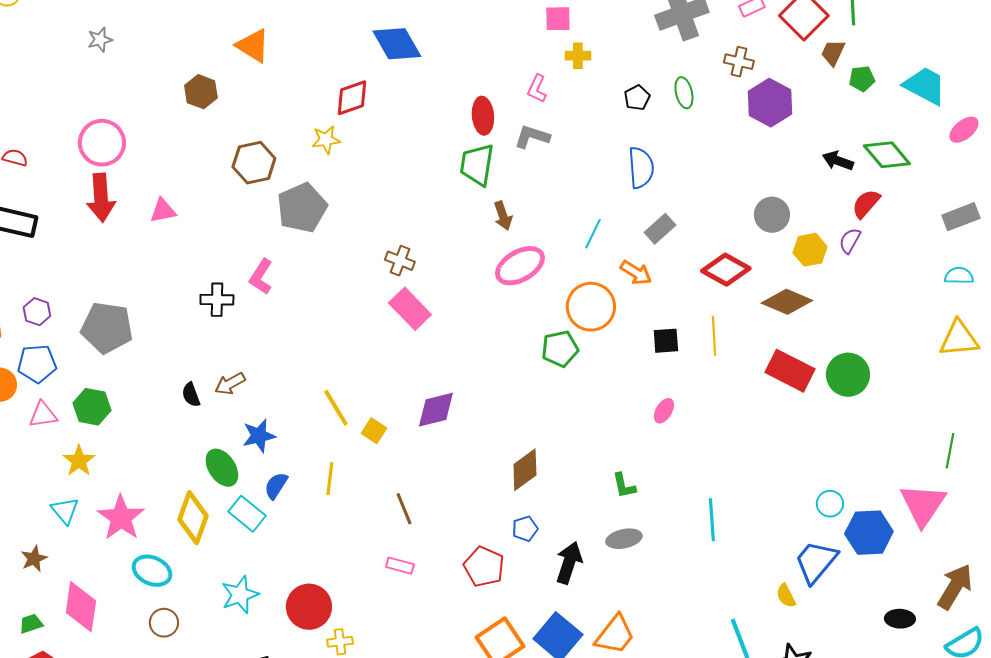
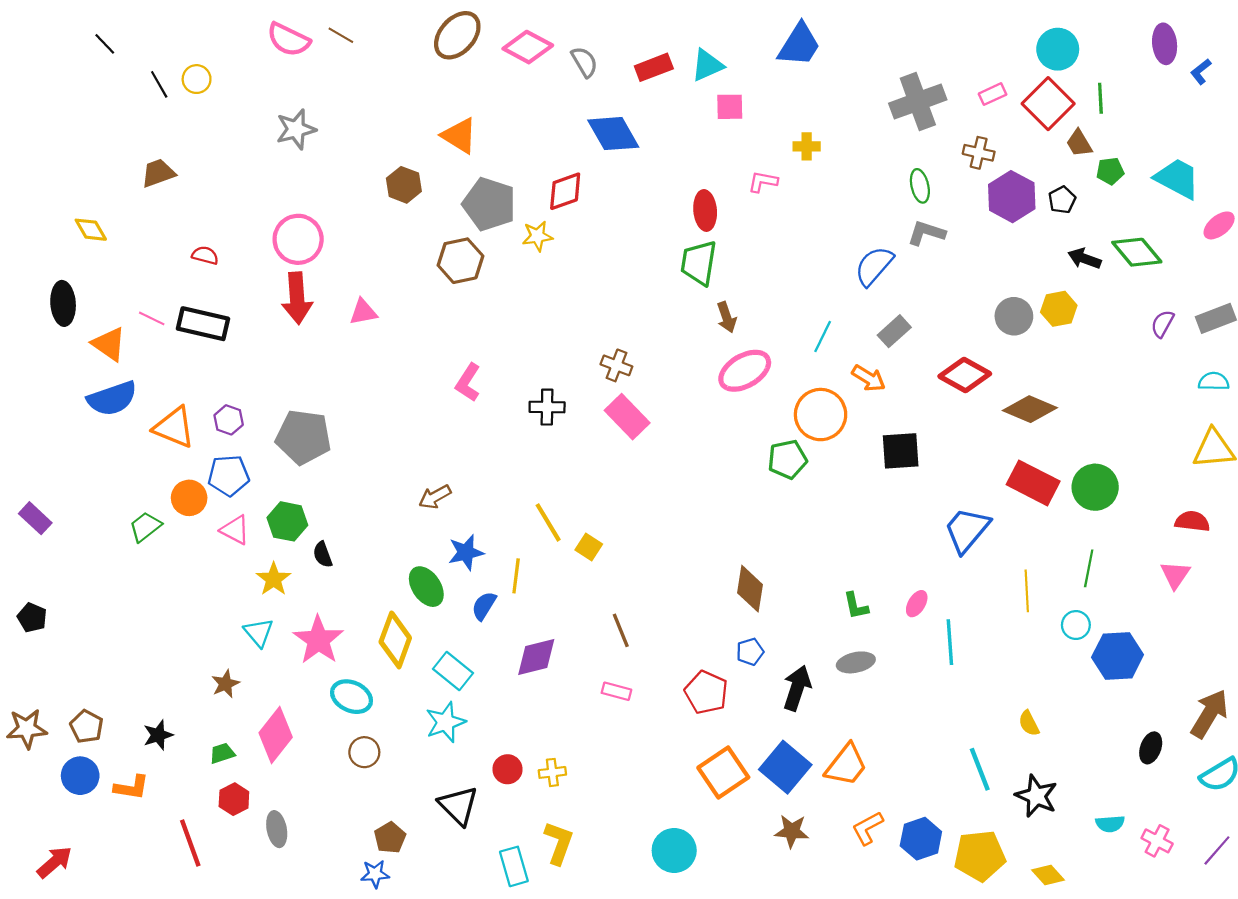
pink square: (558, 19) -> (730, 107), moved
gray star: (100, 40) -> (296, 129), size x1.5
brown trapezoid: (833, 53) -> (1079, 143), turned -56
pink L-shape: (537, 89) -> (763, 182), turned 76
black pentagon: (637, 98) -> (1062, 200), moved
gray L-shape: (532, 137) -> (926, 233), moved
blue semicircle: (641, 168) -> (874, 266), turned -135
red semicircle: (866, 204) -> (1192, 521), moved, turned 56
gray pentagon: (302, 208) -> (489, 204), moved, turned -30
purple semicircle: (850, 241) -> (1162, 324), moved
yellow hexagon: (810, 250) -> (1059, 309), moved
black cross: (217, 300) -> (547, 407), moved
yellow line: (714, 336) -> (1027, 591), moved
black square: (666, 341) -> (901, 451), size x1.4
black semicircle: (191, 395) -> (323, 555), moved
purple diamond: (436, 410) -> (536, 657), moved
pink ellipse: (664, 411) -> (917, 604), moved
pink triangle: (43, 415) -> (235, 530), turned 36
green line: (950, 451) -> (1089, 568), moved
brown diamond: (525, 470) -> (750, 589), turned -45
yellow line: (330, 479) -> (516, 576), moved
pink triangle: (923, 505) -> (1175, 575), moved, size x0.6
cyan rectangle: (247, 514) -> (453, 671), moved
blue trapezoid: (816, 562) -> (967, 530), moved
pink diamond: (81, 607) -> (276, 735), turned 30
red circle: (309, 607) -> (507, 769), moved, size x0.6
black ellipse: (900, 619) -> (1151, 748), turned -72

